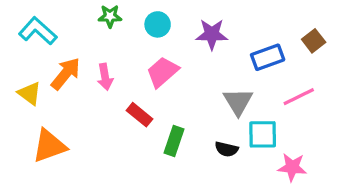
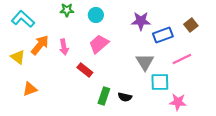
purple star: (212, 34) -> (141, 21), moved
green rectangle: (174, 141) -> (104, 96), moved
orange triangle: (49, 146) -> (30, 89), size x0.7
black semicircle: (227, 149) -> (125, 97), moved

